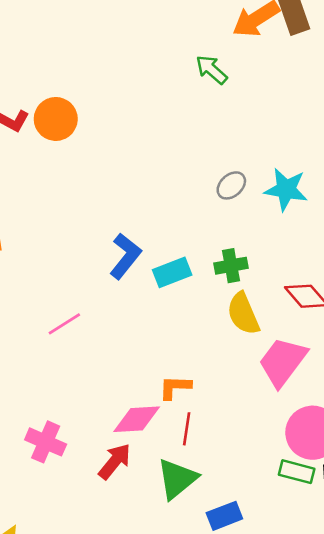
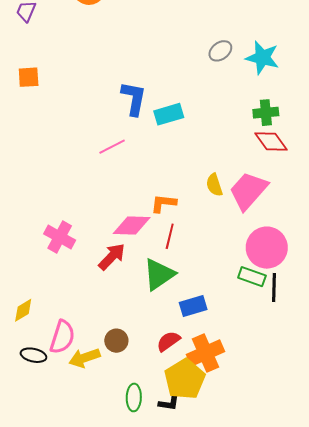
blue L-shape: (125, 256) -> (134, 98), turned -33
green cross: (231, 266) -> (266, 113), moved
yellow semicircle: (243, 314) -> (214, 185), moved, size x0.7
pink line: (64, 324) -> (112, 147), moved

